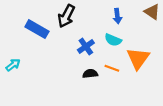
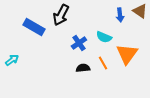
blue arrow: (117, 16) -> (120, 15), moved
orange line: (112, 68) -> (103, 63), turned 40

